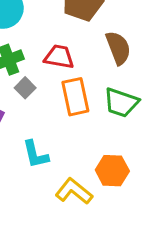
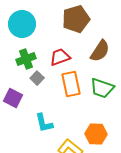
brown semicircle: (118, 48) -> (100, 51), turned 55
red trapezoid: (59, 57) -> (60, 57), turned -30

